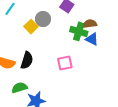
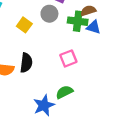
gray circle: (43, 19) -> (49, 14), moved
green semicircle: (19, 88) -> (64, 92), moved

